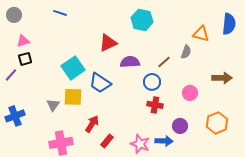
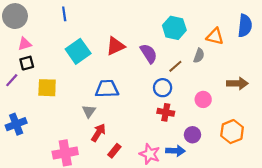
blue line: (60, 13) -> (64, 14), turned 64
gray circle: (14, 15) -> (15, 16), size x1.5
cyan hexagon: (142, 20) -> (174, 28), moved
purple semicircle: (130, 62) -> (149, 53), moved, turned 60
cyan square: (73, 68) -> (78, 51), moved
blue trapezoid: (100, 83) -> (107, 89), turned 145
yellow square: (73, 97) -> (47, 88), moved
gray triangle: (53, 105) -> (89, 111), moved

